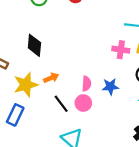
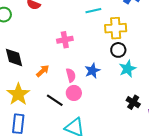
pink cross: (121, 50) -> (65, 40), moved
orange arrow: (51, 78) -> (43, 71), moved

